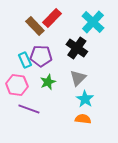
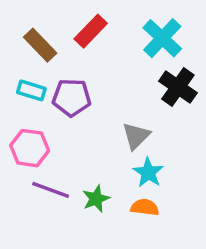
brown rectangle: (35, 26) -> (40, 45), moved
black cross: (77, 48) -> (178, 87), moved
cyan rectangle: (25, 60) -> (31, 90), moved, turned -49
green star: (48, 82) -> (96, 199), moved

